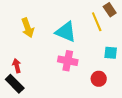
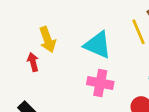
red arrow: (17, 66) -> (33, 62), moved

